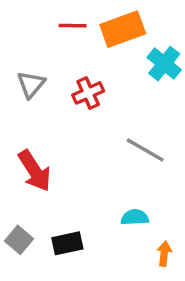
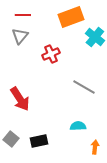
red line: (73, 26) -> (23, 15), moved
gray triangle: (31, 84) -> (20, 36), moved

